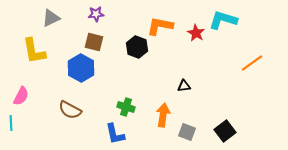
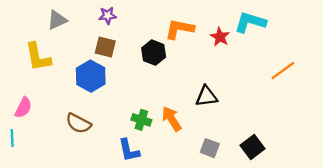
black triangle: (184, 86) -> (206, 96), size x1.5
orange arrow: (163, 115) -> (172, 119), moved, turned -40

